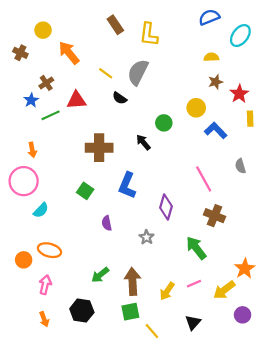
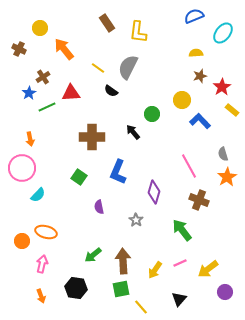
yellow rectangle: (250, 119) -> (232, 110), turned -48
orange star: (245, 268) -> (227, 177), moved

